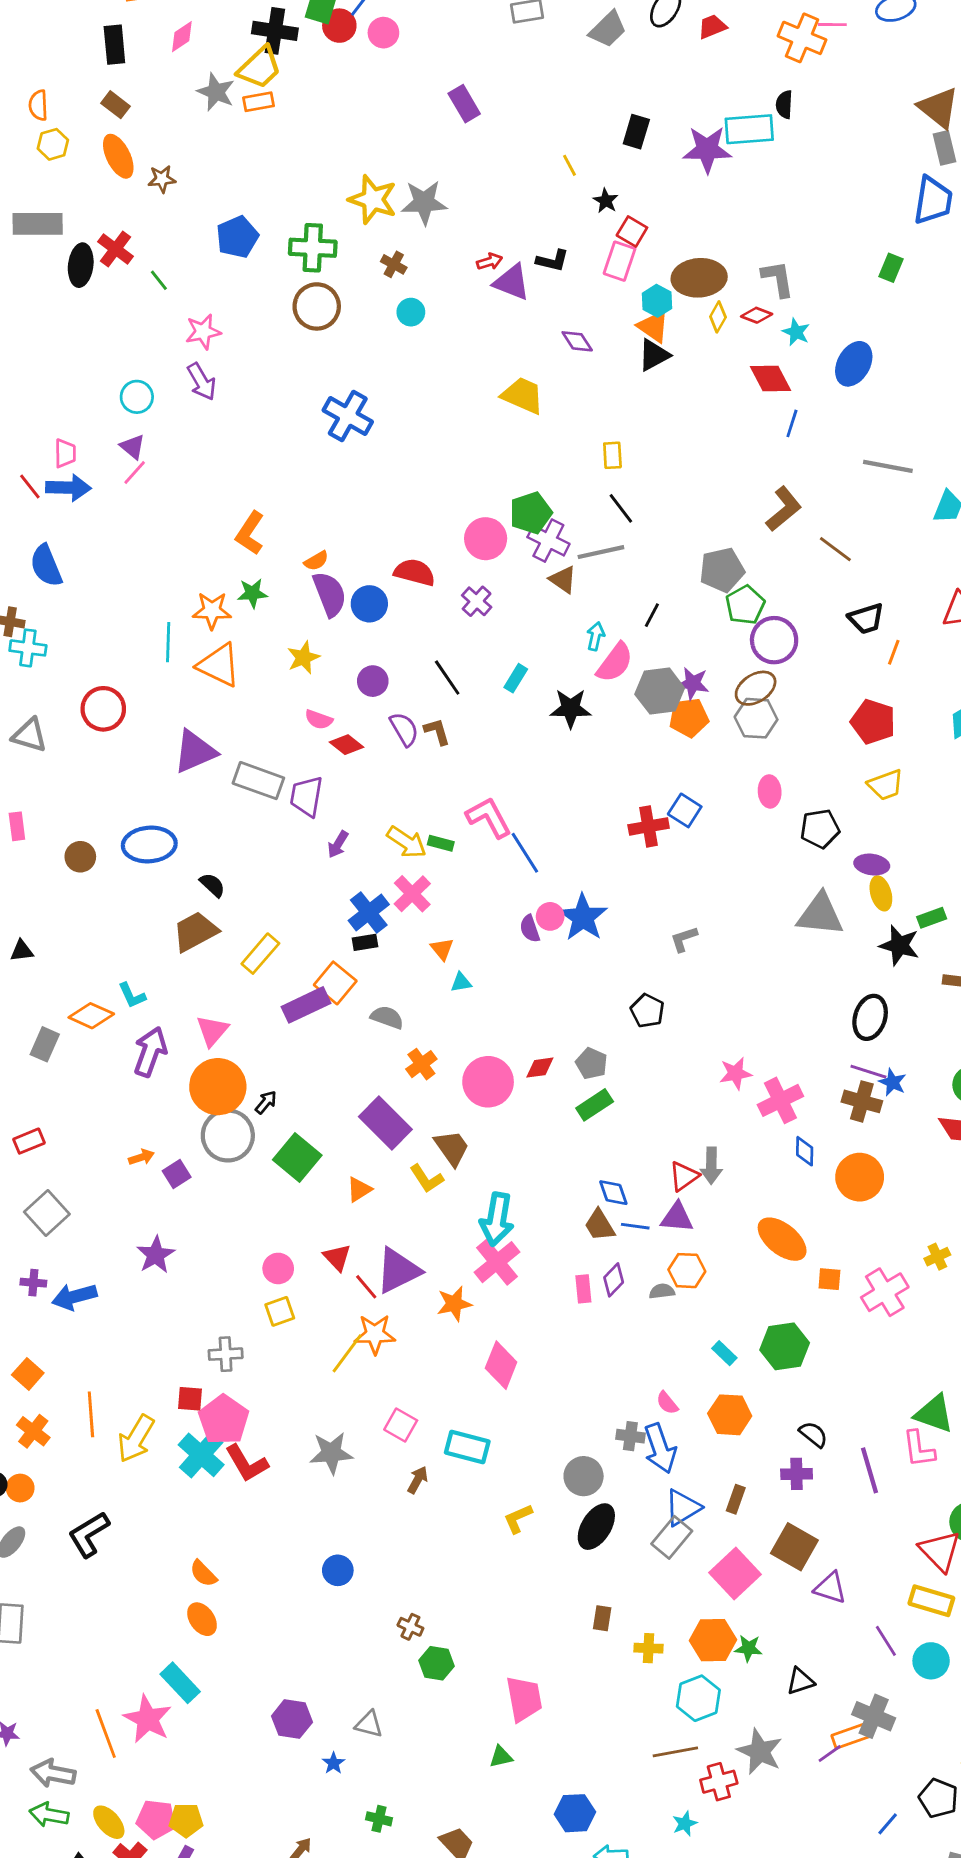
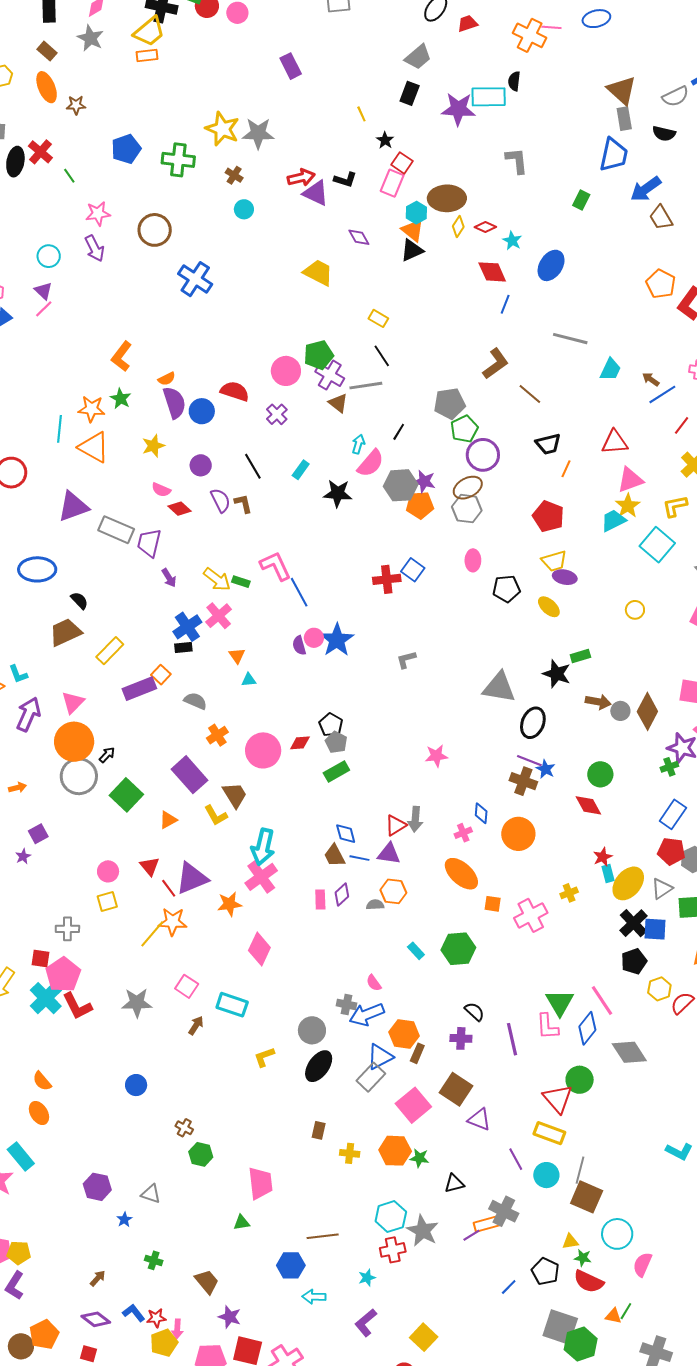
gray trapezoid: (608, 29) -> (418, 57), moved
gray star: (216, 92) -> (90, 38), moved
red arrow: (490, 262) -> (301, 178), size x1.5
gray L-shape: (778, 279) -> (517, 161), moved
brown circle: (317, 306) -> (155, 230), moved
yellow rectangle: (612, 455) -> (378, 318), turned -60
green star: (252, 593) -> (121, 399), turned 30
purple arrow: (338, 844) -> (169, 578), turned -66
purple ellipse: (872, 865) -> (565, 577), moved
yellow ellipse: (881, 893) -> (549, 607), moved, turned -35
gray triangle: (820, 914) -> (499, 687), moved
orange square: (335, 983) -> (161, 675), size x0.7
black pentagon: (647, 1011) -> (331, 725), moved
pink cross: (780, 1100) -> (463, 833), moved, size x0.6
purple square: (177, 1174) -> (38, 834), moved
purple star: (156, 1255) -> (23, 856), size x0.6
green triangle: (934, 1414) -> (560, 1003), turned 36
orange hexagon: (730, 1415) -> (404, 1034), moved
blue arrow: (660, 1448) -> (367, 1014), turned 84
cyan hexagon: (698, 1698) -> (391, 1217), moved
brown line: (675, 1752) -> (323, 1236), moved

